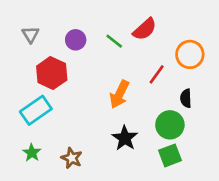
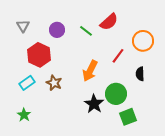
cyan rectangle: (36, 110) -> (27, 83), size x0.7
green circle: (170, 125) -> (116, 94), moved
brown star: (72, 158) -> (54, 83), moved

